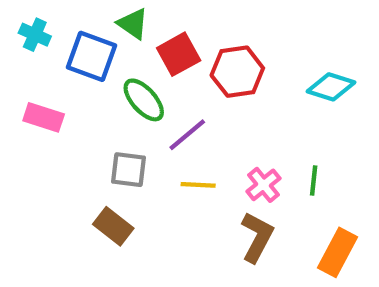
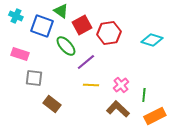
gray square: (128, 170) -> (34, 78), moved
green line: (314, 181) -> (144, 95), moved
brown L-shape: (257, 237) -> (118, 109), turned -75
orange rectangle: (338, 252) -> (155, 116), turned 35

